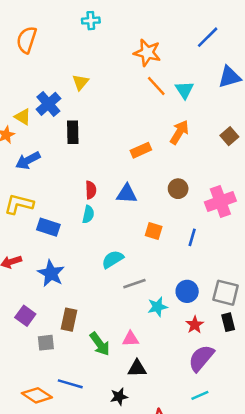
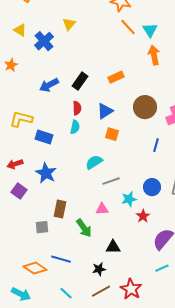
yellow triangle: (23, 117) -> (20, 30), moved
black rectangle: (73, 132) -> (80, 81), moved, turned 36
orange arrow: (179, 132) -> (154, 55), moved, turned -42
blue arrow: (28, 160) -> (49, 85), moved
brown circle: (178, 189) -> (145, 107), size x1.5
blue triangle: (127, 194) -> (105, 111), turned -36
orange square: (154, 231) -> (112, 134), moved
purple square: (25, 316) -> (19, 191), moved
red star: (195, 325) -> (143, 216), moved
pink triangle: (131, 339) -> (102, 209), moved

